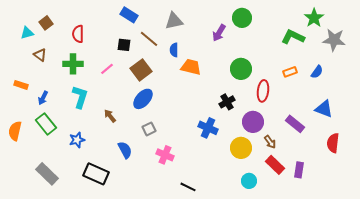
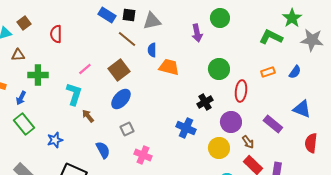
purple arrow: (219, 33) -> (197, 33), turned -42
black square: (124, 45) -> (129, 15), moved
brown triangle: (40, 55) -> (18, 55), turned -40
green cross: (73, 64) -> (38, 75), moved
cyan L-shape: (80, 97) -> (74, 94), moved

